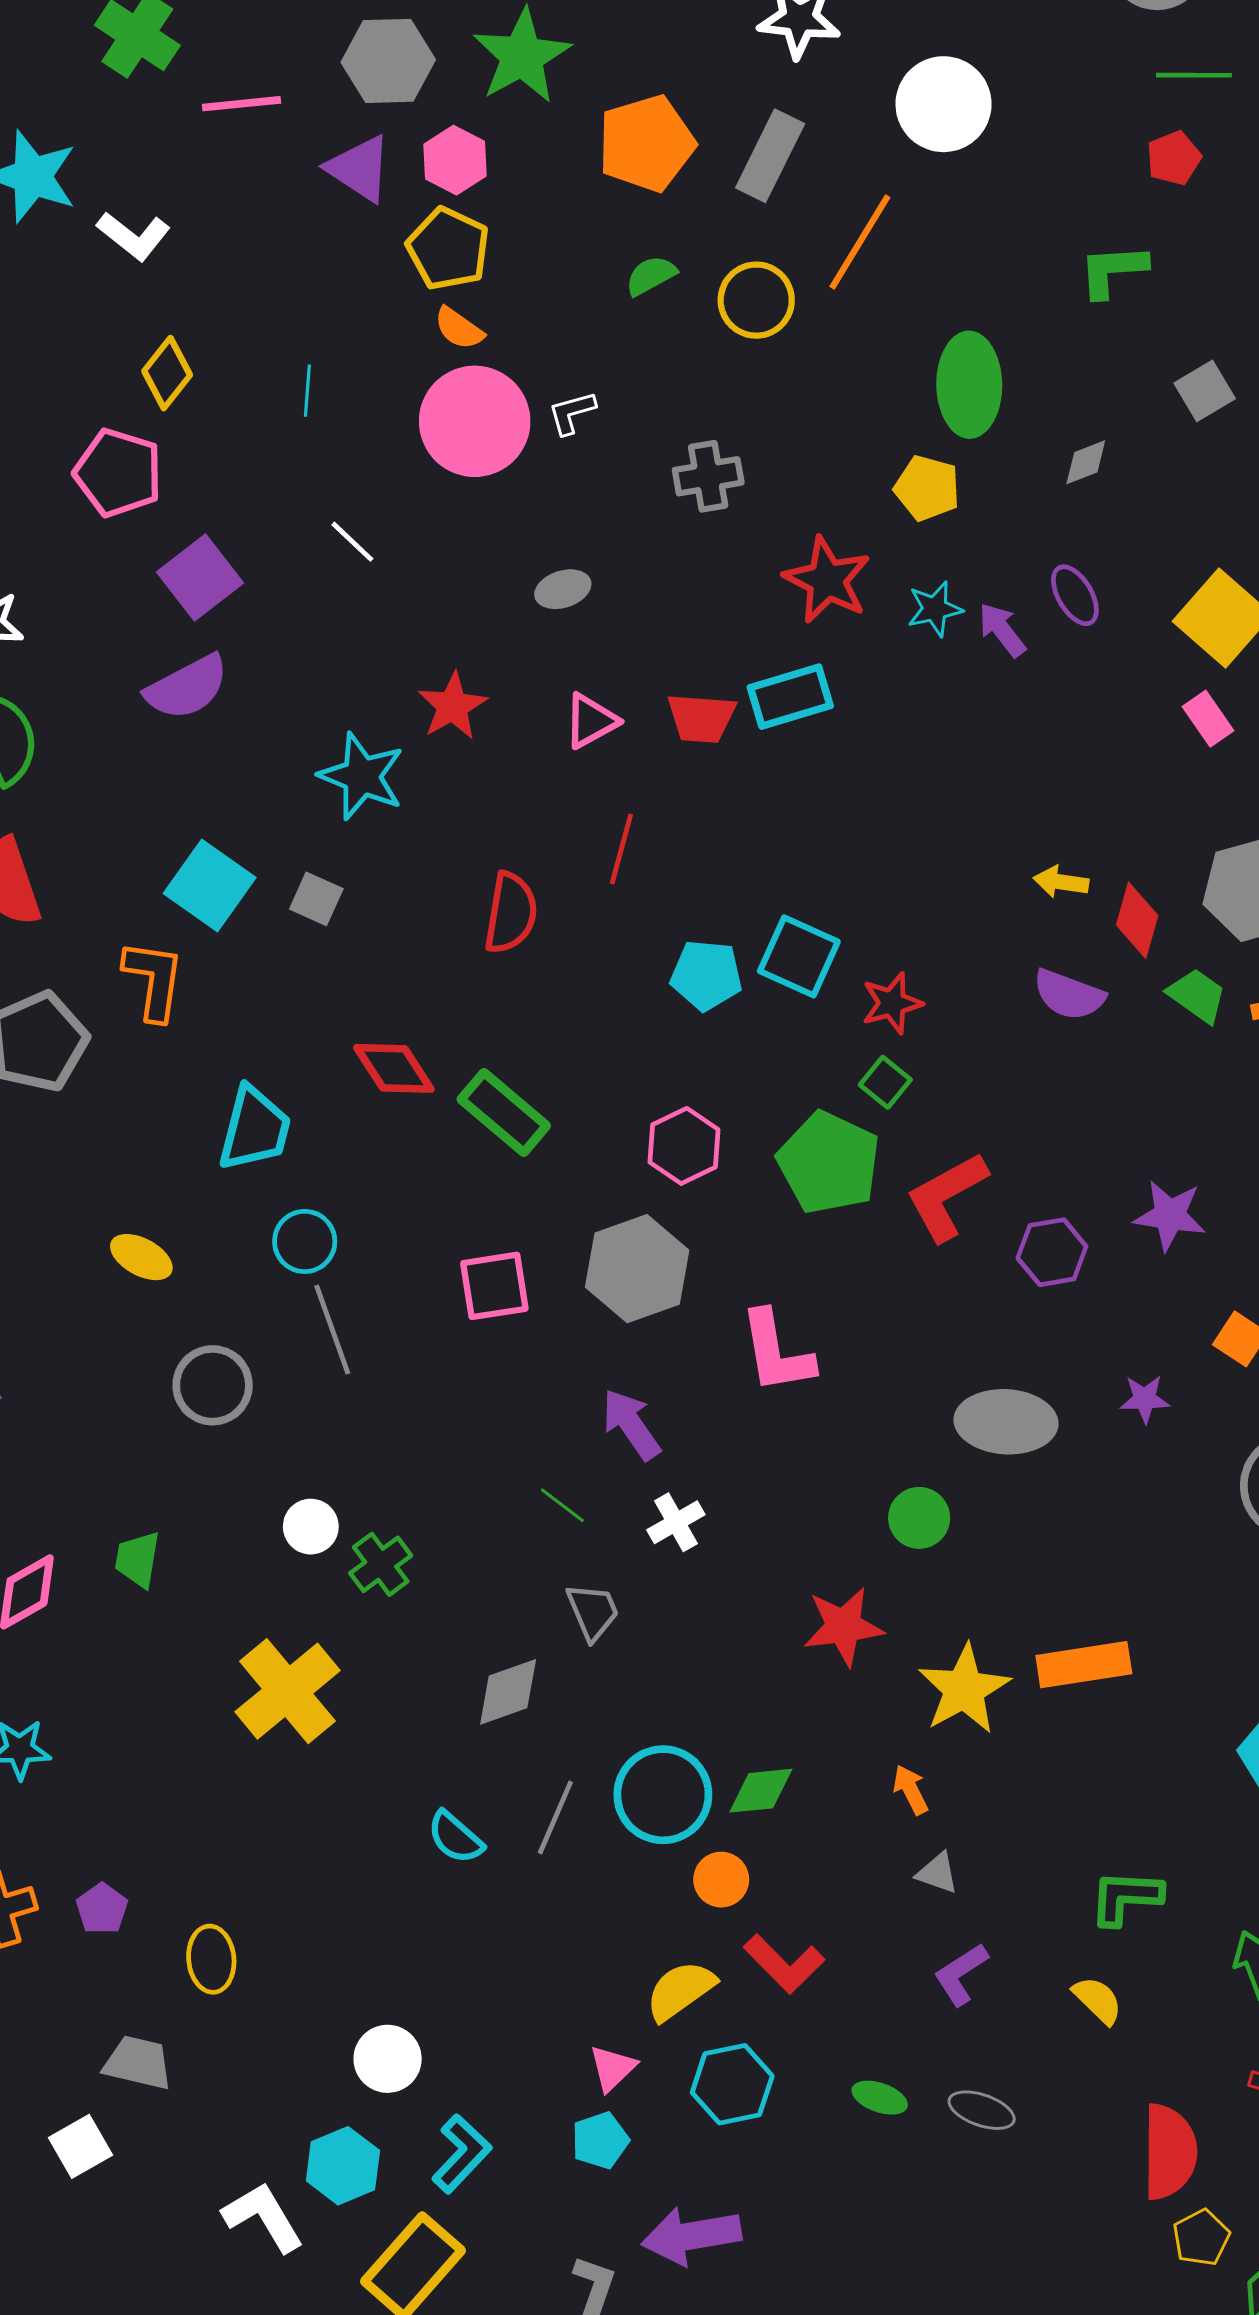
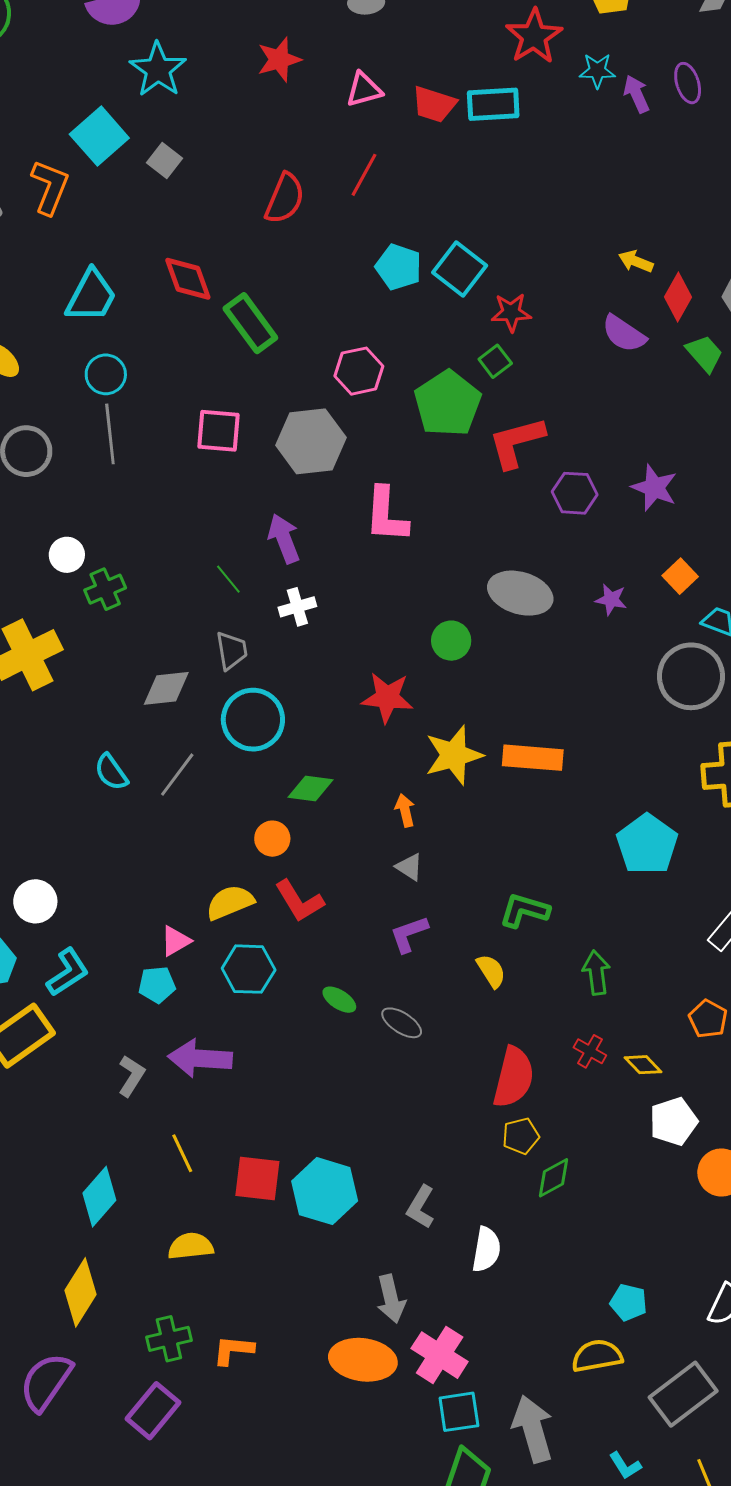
cyan star: (362, 776) -> (158, 70), moved
cyan circle: (663, 1795) -> (253, 720), moved

